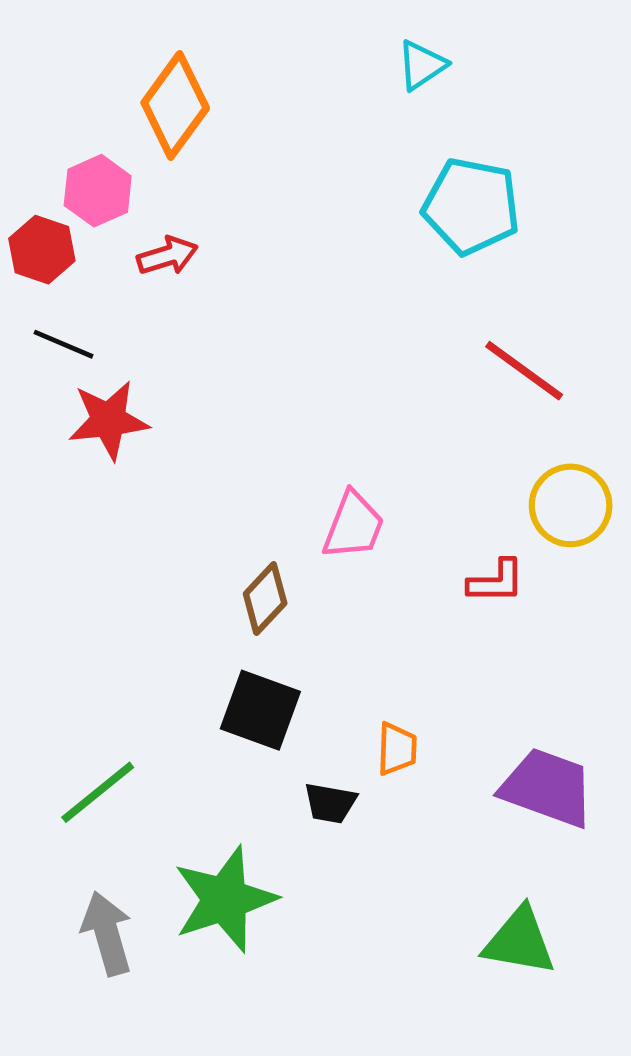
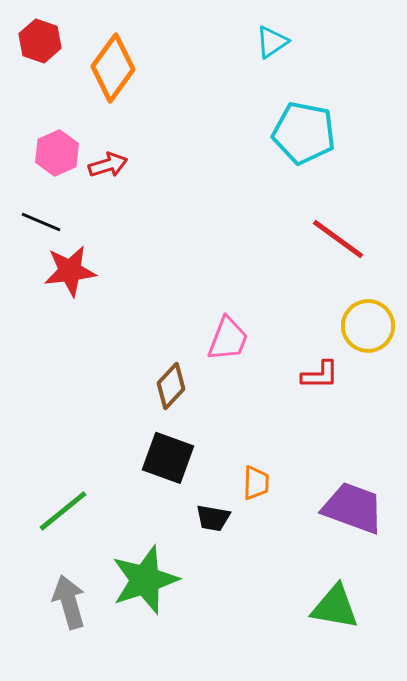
pink hexagon: (98, 191) -> (57, 153), moved
red hexagon: (42, 250) -> (40, 41), moved

